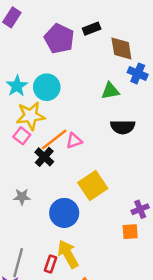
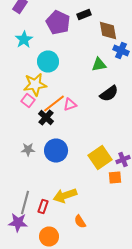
cyan star: (17, 86) -> (24, 40), moved
black semicircle: (123, 127) -> (109, 94), turned -36
yellow square: (93, 186) -> (100, 158), moved
blue circle: (64, 213) -> (56, 150), moved
yellow arrow: (68, 254) -> (65, 196), turned -80
red rectangle: (50, 264) -> (43, 206), moved

